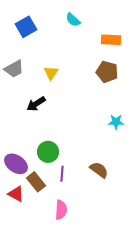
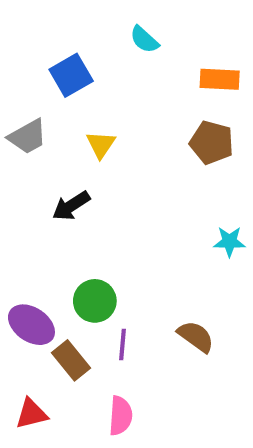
blue square: (26, 27) -> (71, 75), moved
red triangle: (16, 194) -> (31, 414), moved, turned -42

